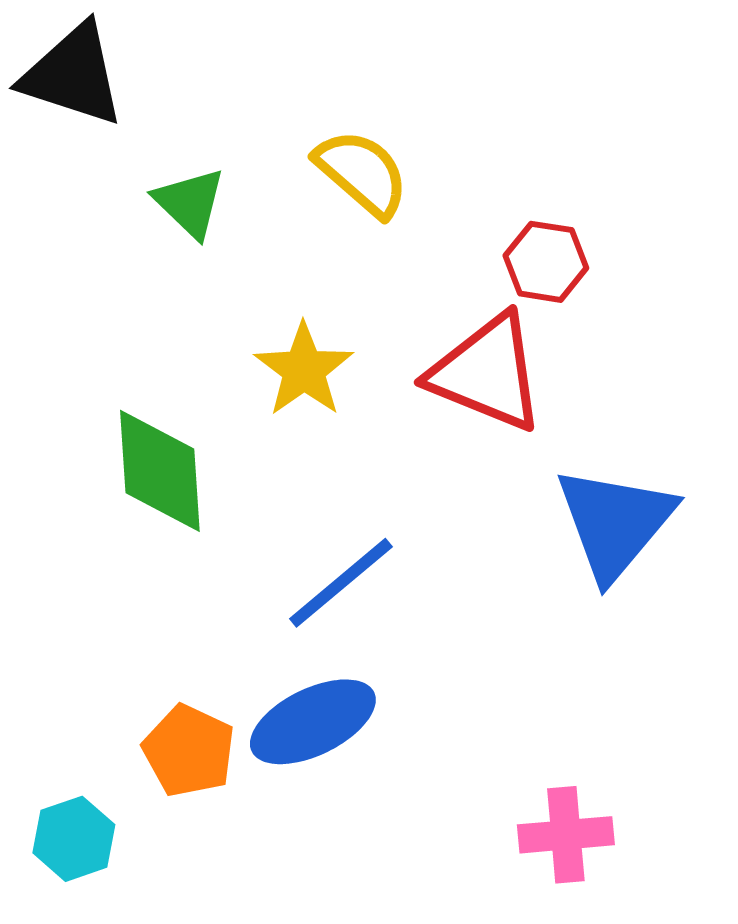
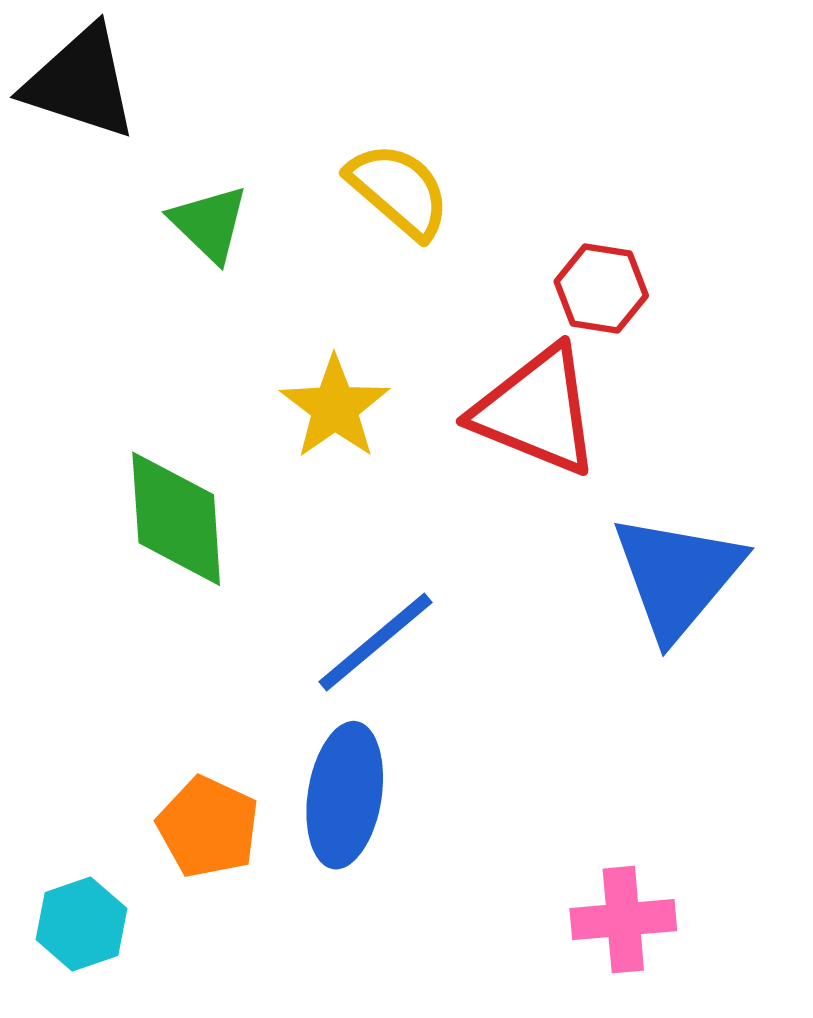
blue ellipse: (313, 722) -> (345, 795), turned -55

